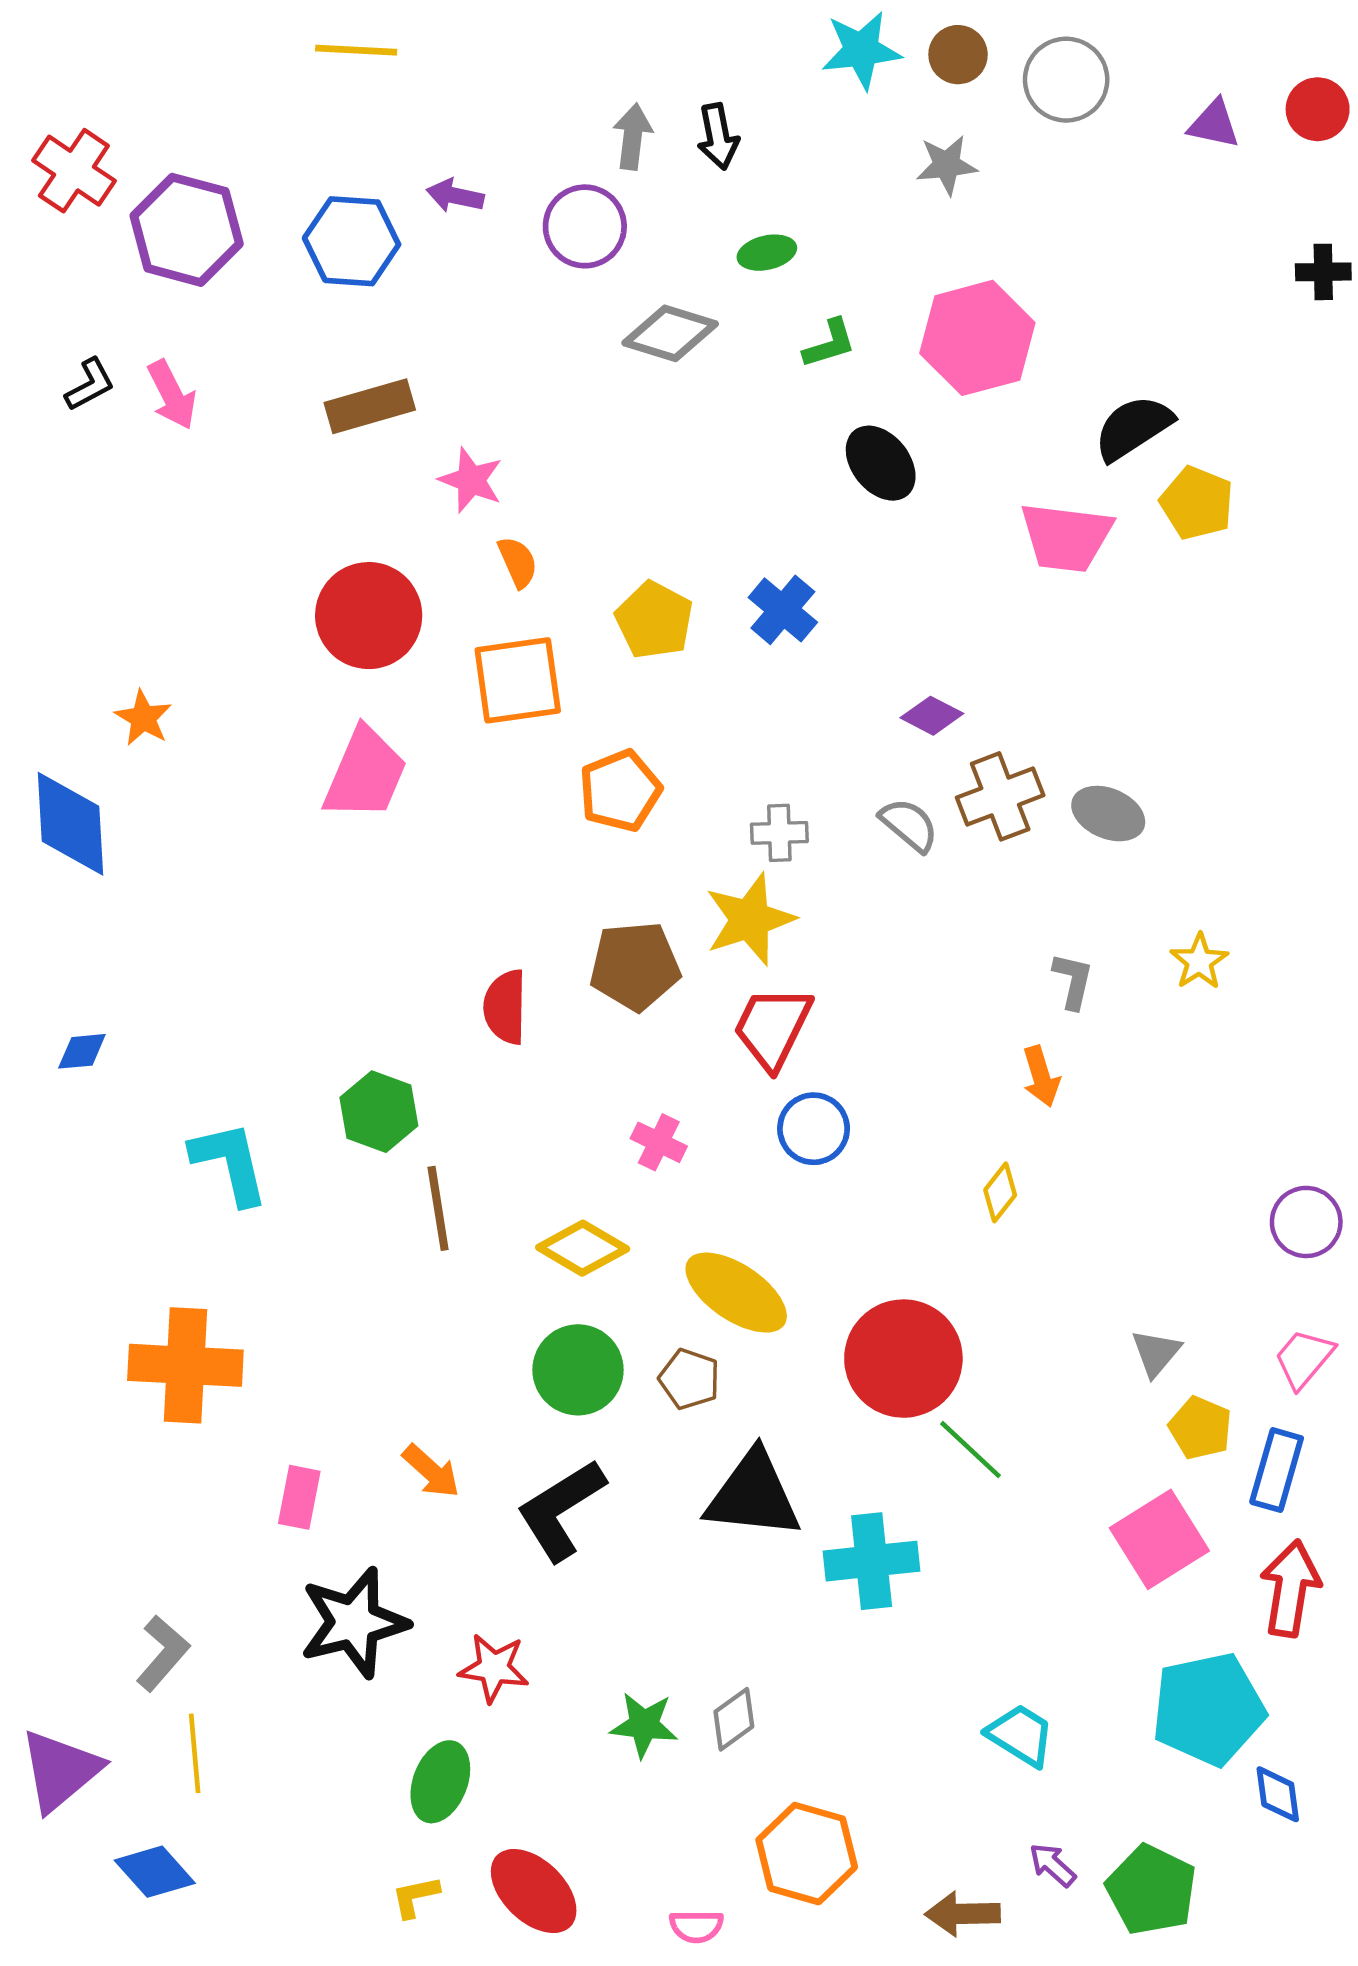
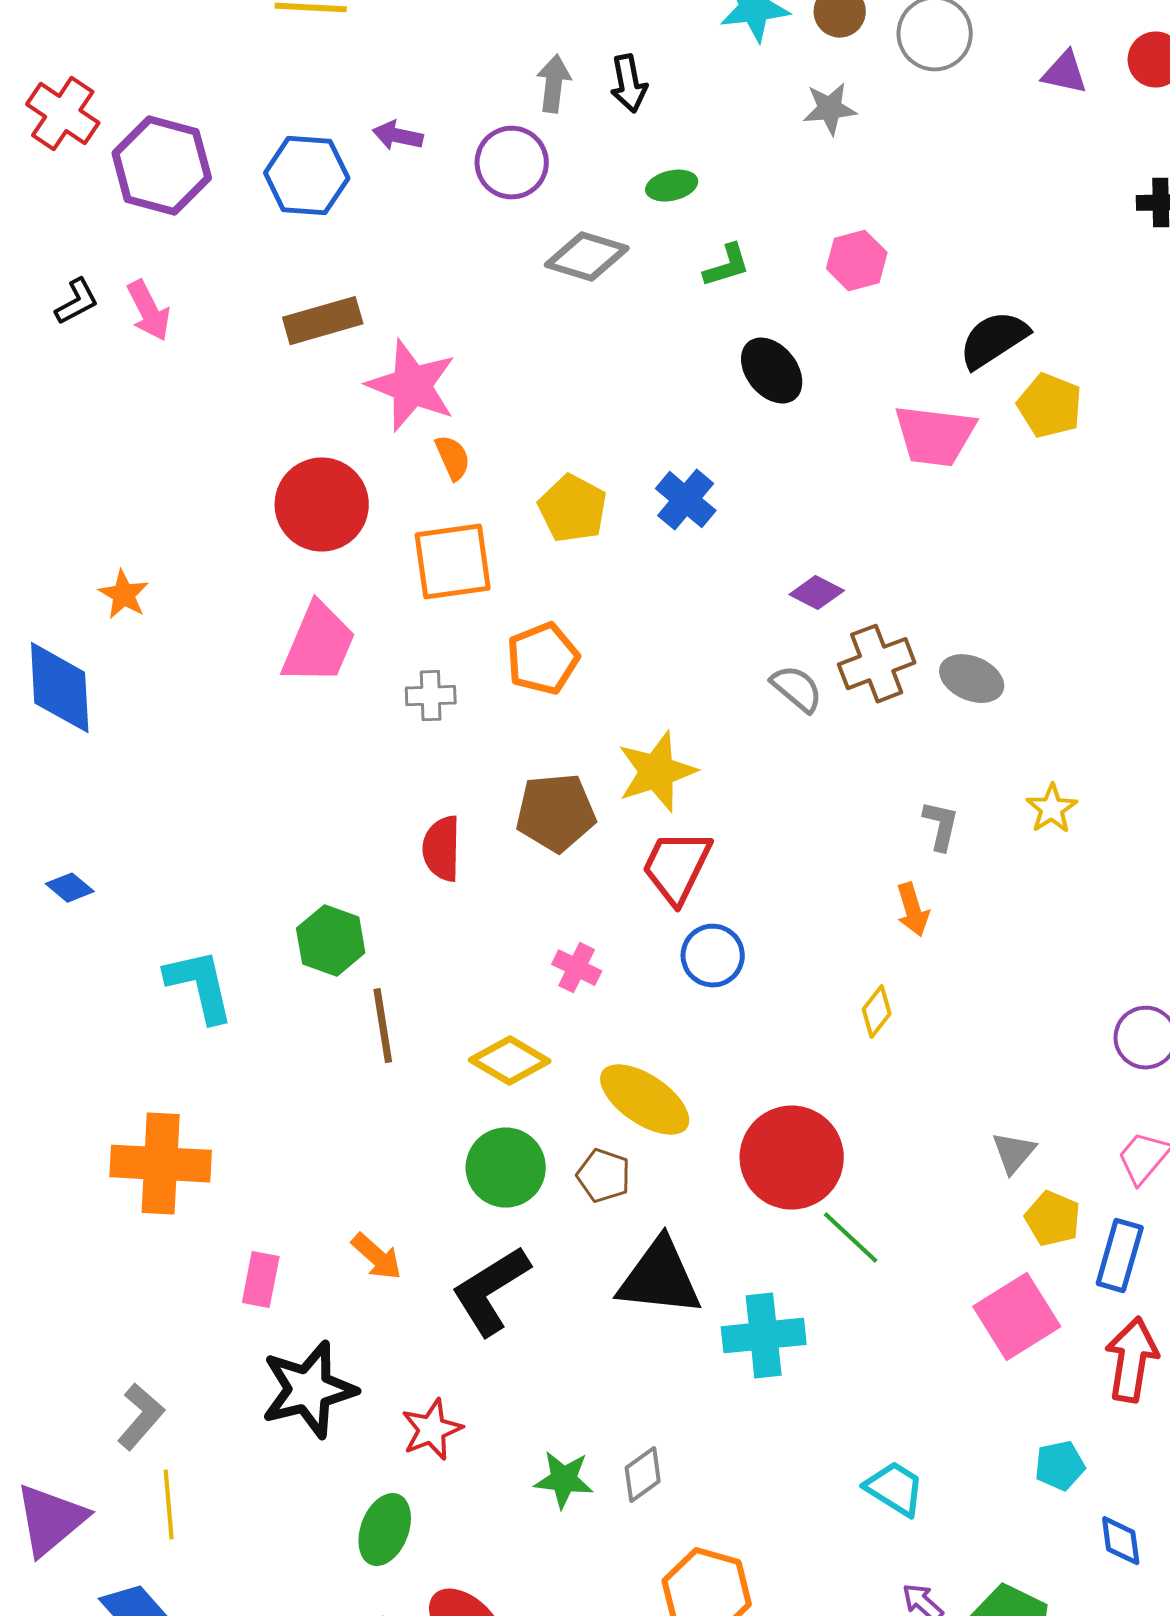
pink hexagon: (977, 338) -> (857, 261), size x0.6
pink star: (471, 480) -> (412, 386), size x1.6
gray cross: (779, 833) -> (431, 696), moved
blue diamond: (82, 1051) -> (70, 888), turned 45
red star: (494, 1668) -> (432, 1430), turned -30
cyan pentagon: (1208, 1709) -> (1060, 1466), size x0.5

